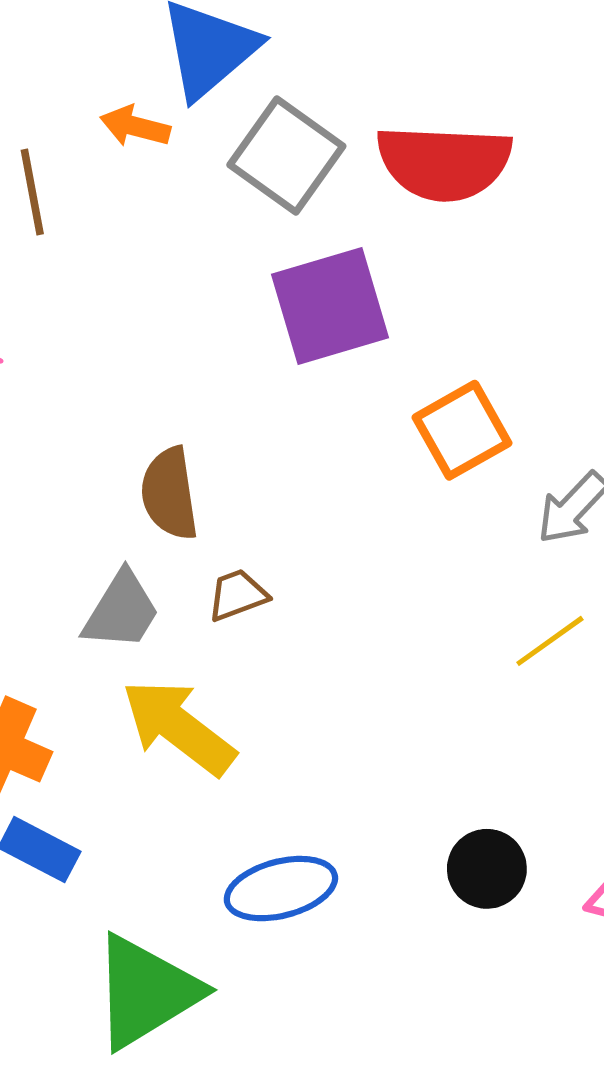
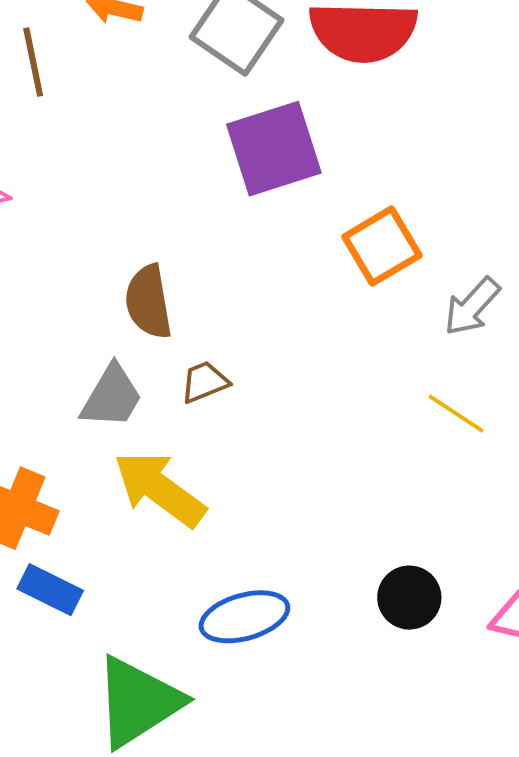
yellow line: (550, 641) -> (456, 414), turned 70

